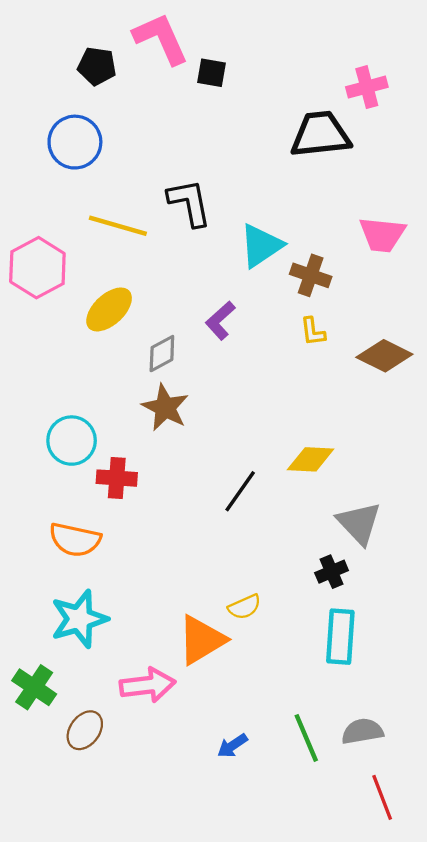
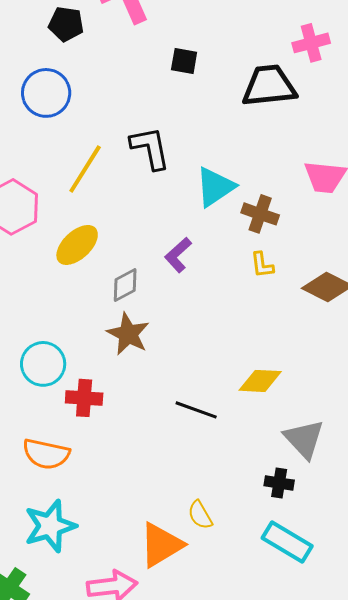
black square: (211, 73) -> (184, 61), moved
yellow line: (118, 226) -> (85, 169), turned -74
black line: (240, 491) -> (196, 410), turned 75
black cross: (332, 572) -> (279, 483), turned 32
yellow semicircle: (245, 607) -> (200, 515), turned 84
cyan rectangle: (340, 637) -> (287, 542), turned -63

